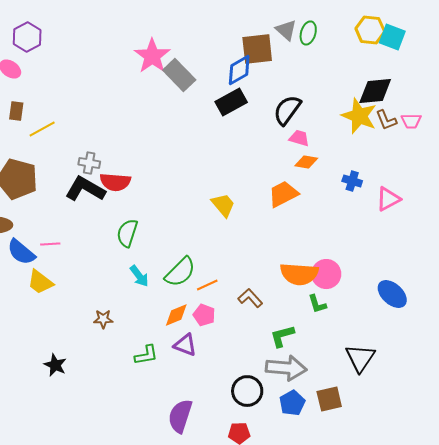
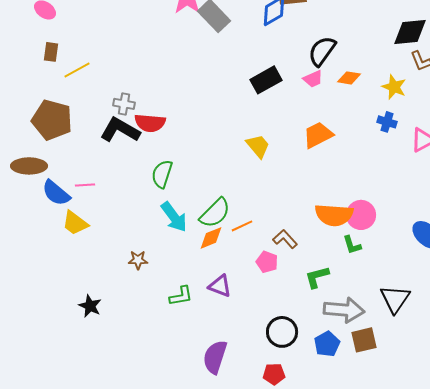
black rectangle: (231, 102) -> (266, 80), moved
yellow star: (359, 116) -> (394, 87), moved, size x0.7
pink trapezoid: (299, 138) -> (313, 79), moved, turned 140
orange diamond: (306, 162) -> (349, 78), moved
cyan arrow: (139, 276) -> (174, 217), size x1.4
orange diamond: (176, 315) -> (211, 238), moved
pink pentagon: (204, 315) -> (267, 262), moved
gray arrow: (286, 368) -> (344, 310), moved

